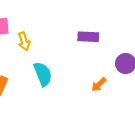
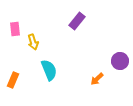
purple rectangle: (88, 37) -> (77, 21), moved, turned -54

